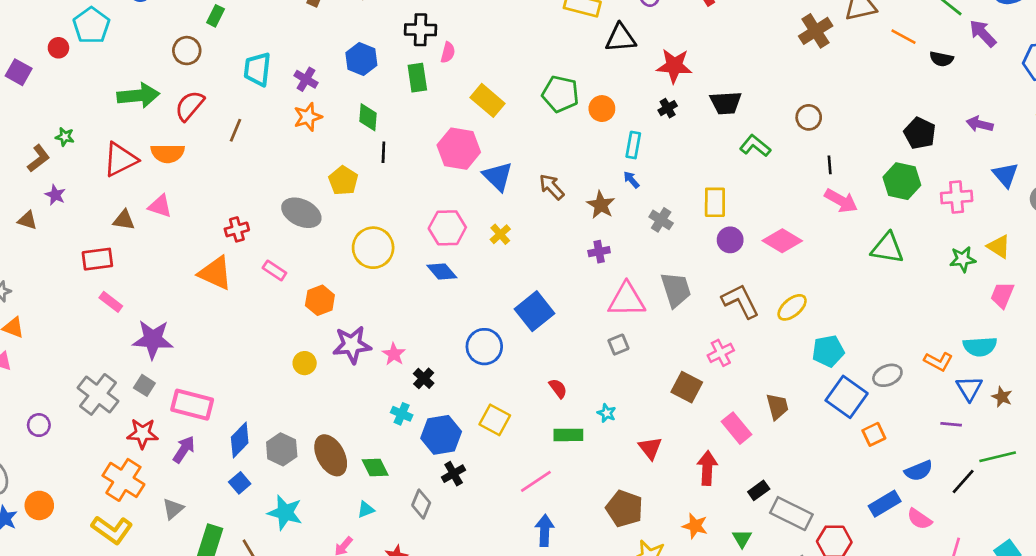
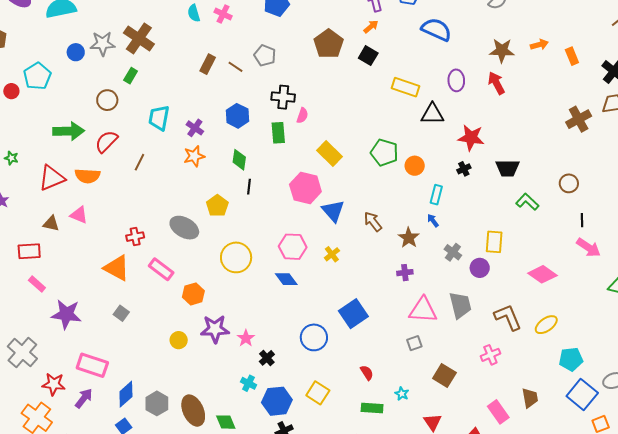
purple circle: (730, 240) -> (480, 268), moved
pink rectangle: (274, 270) -> (161, 269), size x1.4
gray square: (144, 385) -> (121, 313), moved
brown square: (687, 387) -> (444, 376), moved

